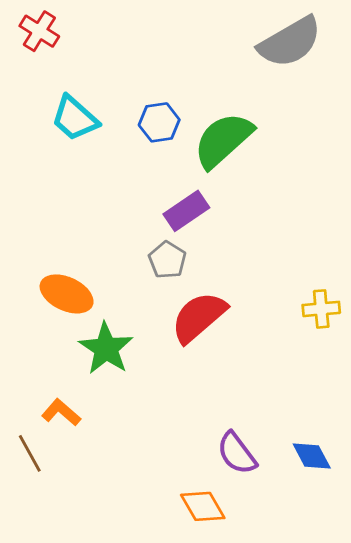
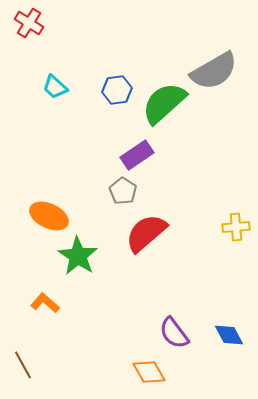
gray semicircle: (290, 42) -> (214, 71), moved
cyan trapezoid: (75, 118) -> (55, 87), size x0.7
brown line: (30, 453) -> (23, 365), moved

